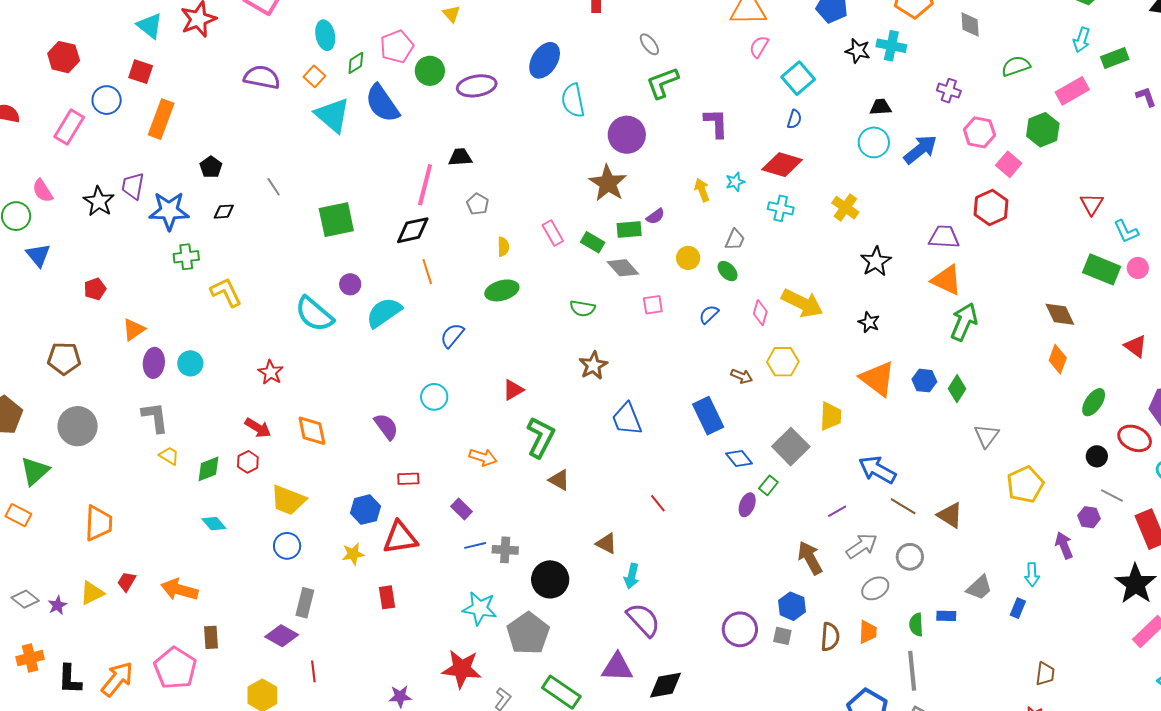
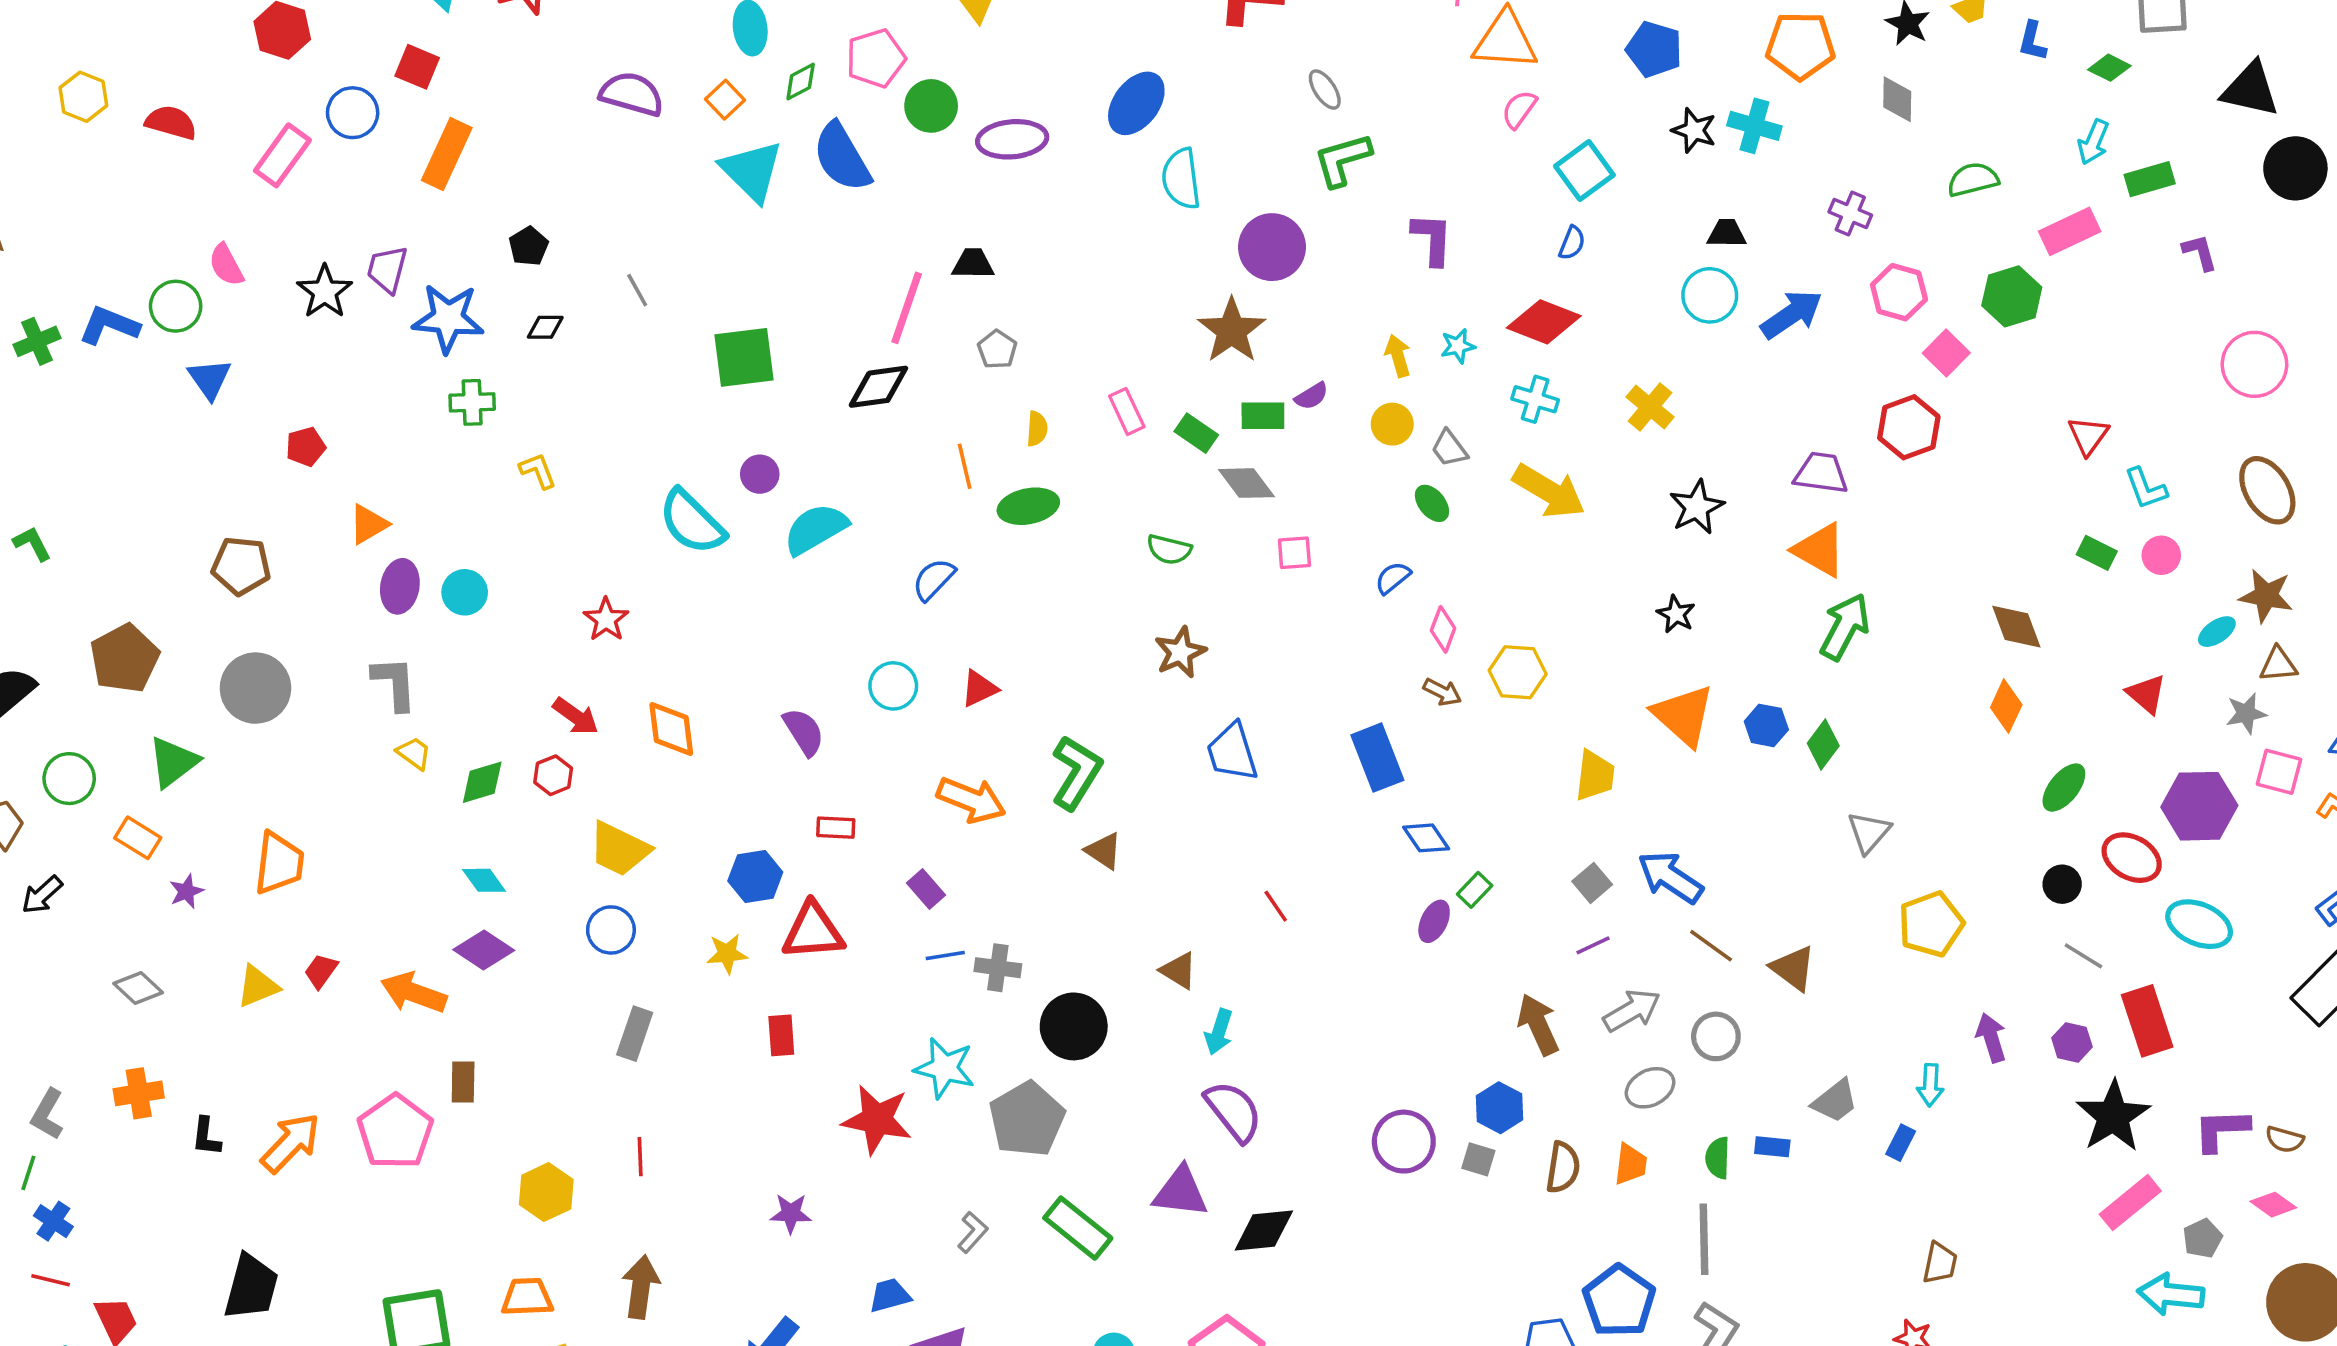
gray trapezoid: (735, 240) -> (1449, 448), turned 115
yellow circle: (688, 258) -> (1392, 424), moved
green rectangle: (1102, 269) -> (2097, 553), size x0.6
orange line: (427, 272) -> (965, 466), moved
yellow L-shape: (226, 292) -> (538, 471), size x0.7
yellow arrow: (802, 303) -> (1549, 491), moved
pink diamond: (760, 313) -> (1443, 629), moved
red triangle: (513, 390) -> (979, 689), moved
gray square: (791, 447) -> (1592, 883), moved, size x0.6
orange arrow: (483, 457) -> (971, 800), size x1.4
purple hexagon: (1089, 517) -> (2072, 1042), moved
purple star: (57, 605) -> (186, 891), moved
purple diamond: (282, 636) -> (484, 950), moved
red star: (462, 669) -> (877, 1120), moved
black L-shape: (70, 679) -> (206, 1137), size x0.7

